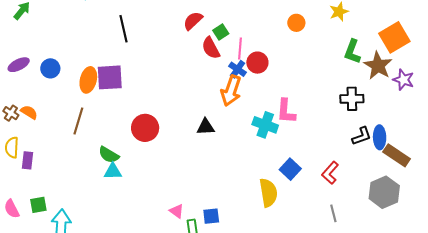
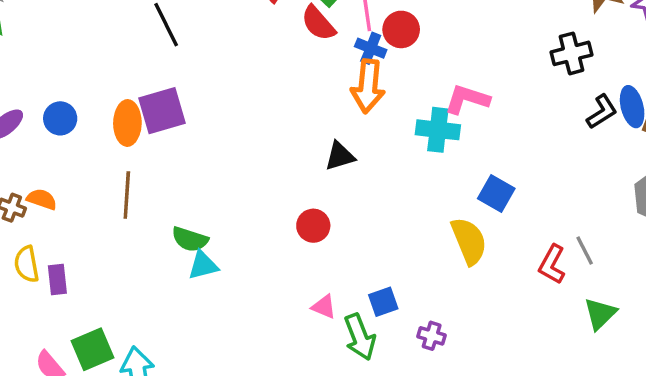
pink L-shape: (286, 111) -> (467, 99), turned 116
red circle: (145, 128) -> (313, 226), moved, size x0.7
red L-shape: (330, 173) -> (552, 264), moved
green square: (38, 205) -> (93, 349), size x1.4

